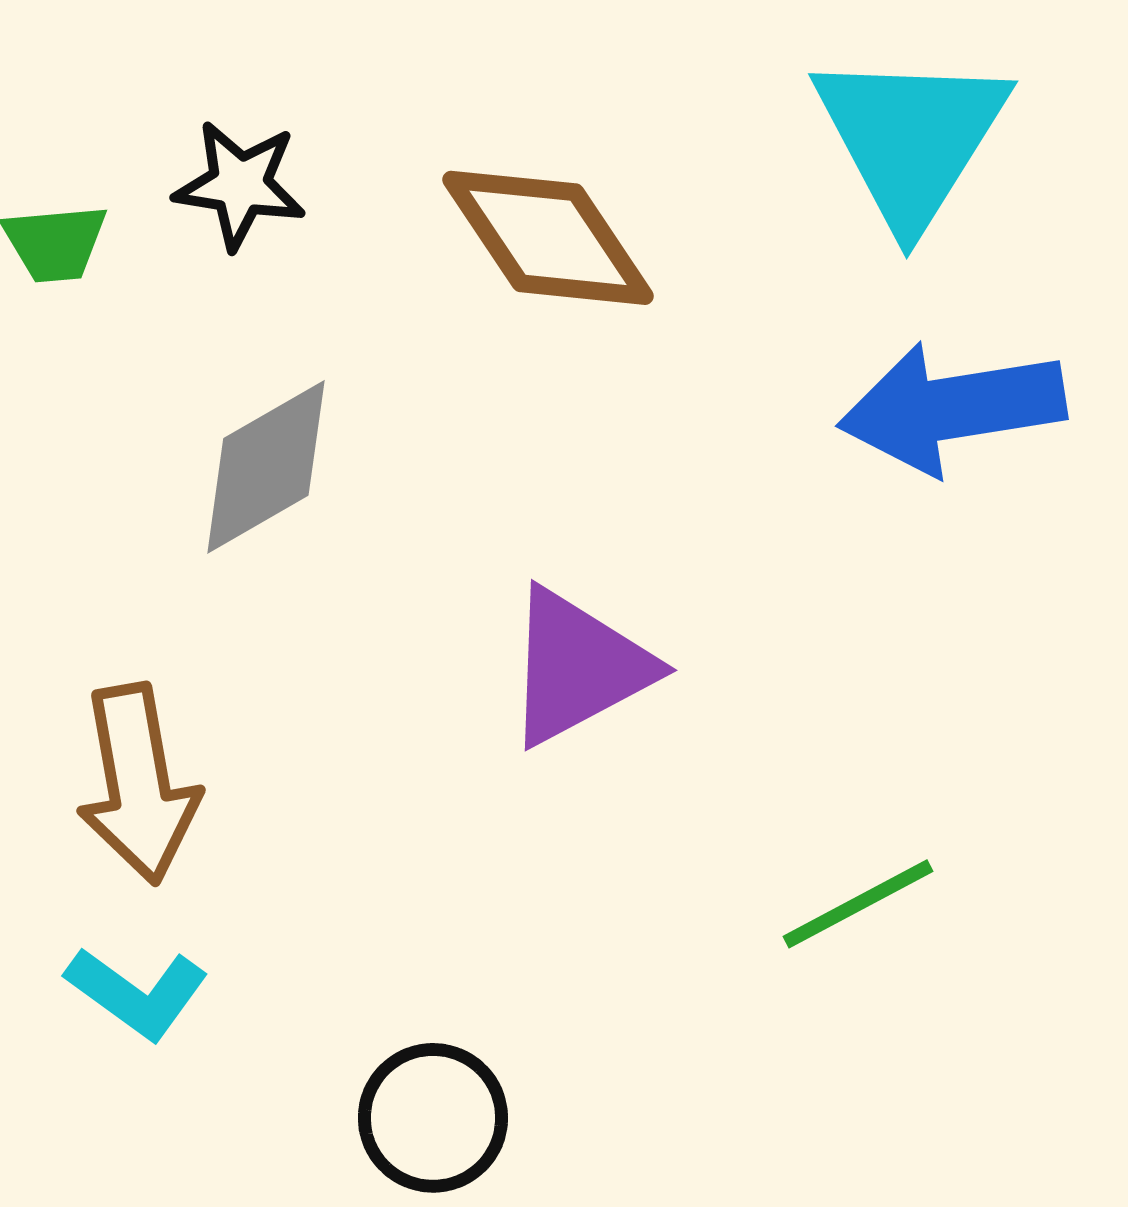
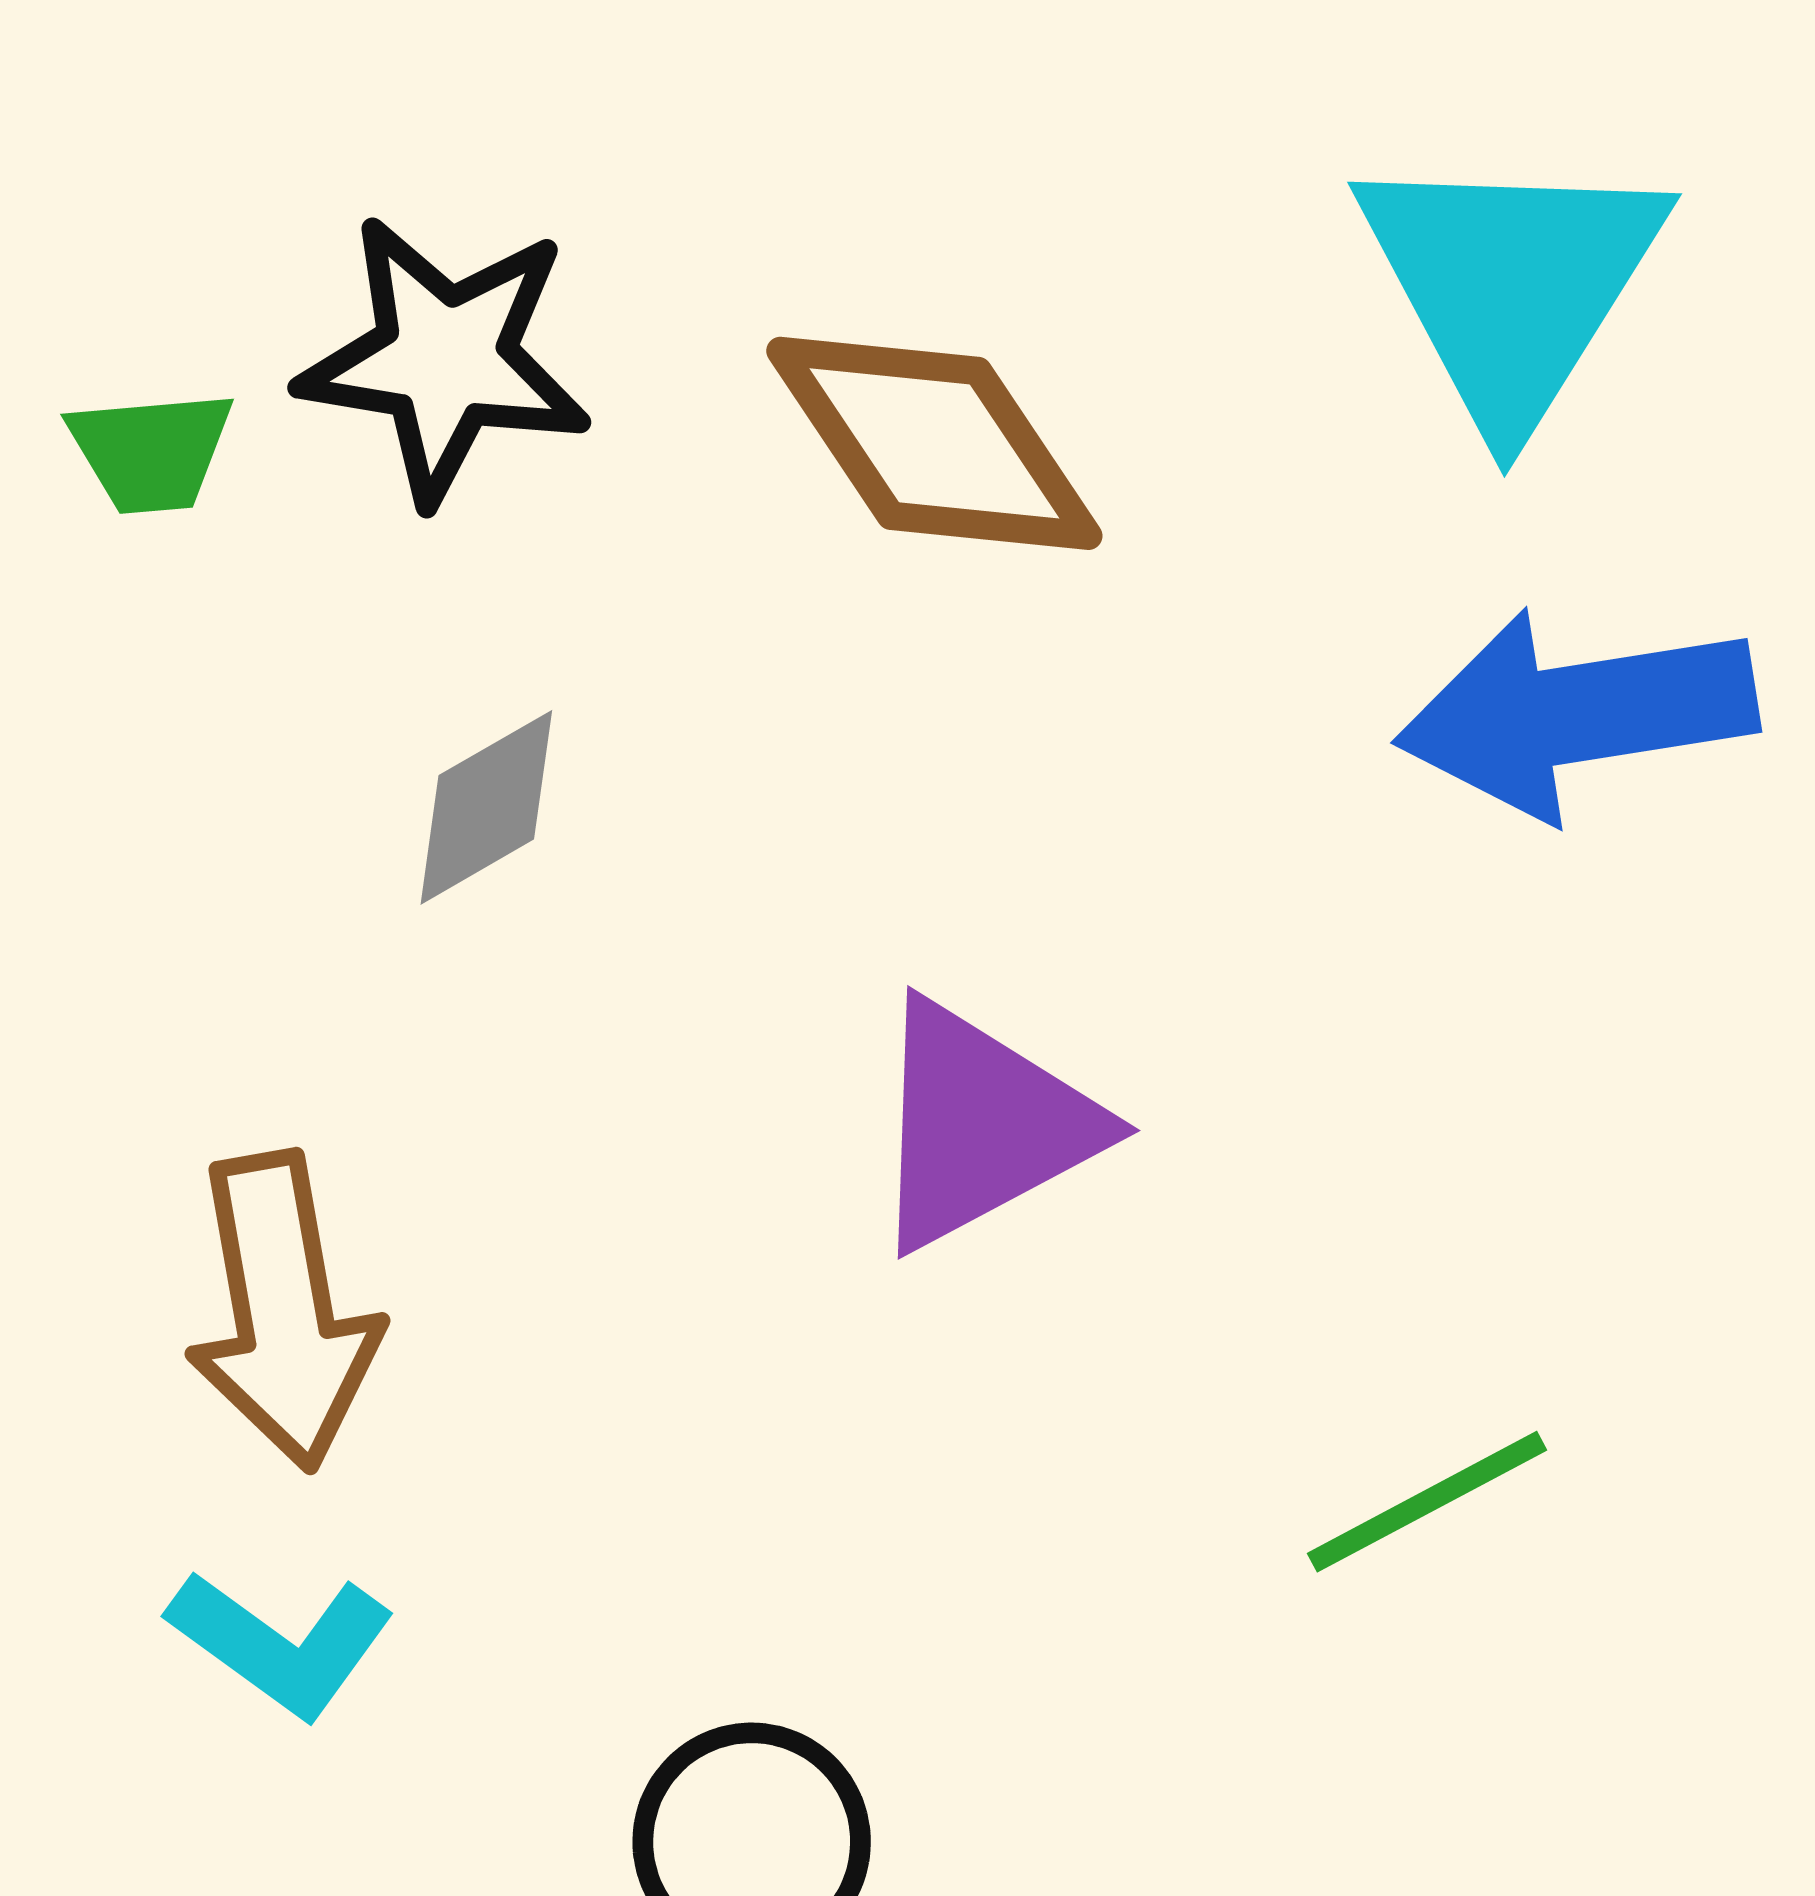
black star: (240, 185) -> (445, 359), size x1.4
gray diamond: (266, 467) -> (486, 807), size x0.7

